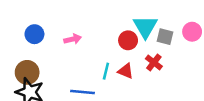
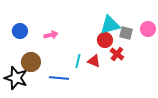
cyan triangle: (145, 27) -> (110, 25), turned 45
red circle: (128, 40) -> (105, 40), moved
brown circle: (27, 72) -> (31, 62), moved

